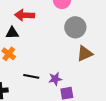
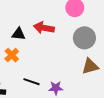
red arrow: (25, 15) -> (44, 28), moved

